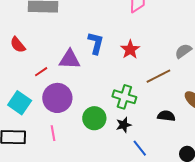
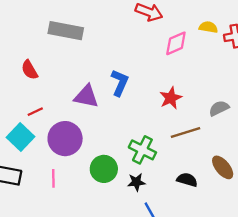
red star: (130, 49) -> (171, 98), moved
red line: (41, 72) -> (35, 112), moved

